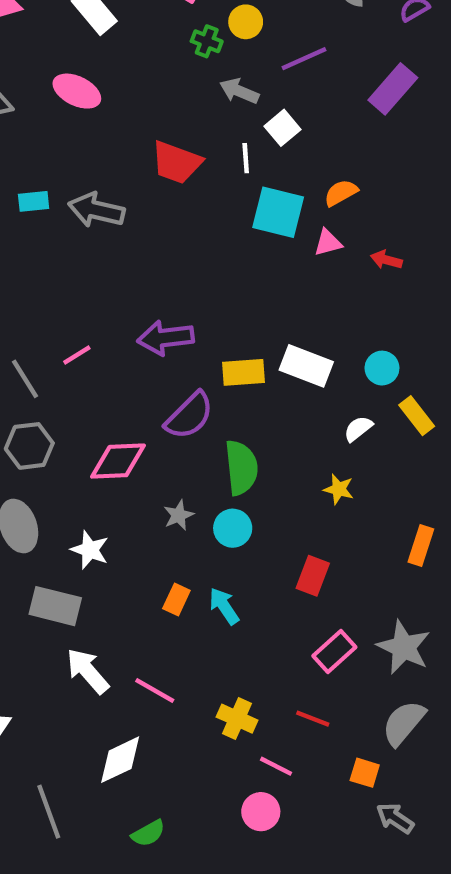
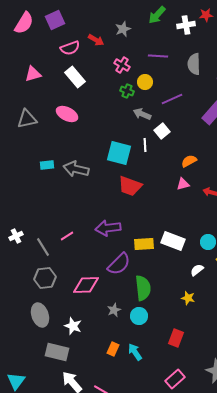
red trapezoid: (176, 162) -> (130, 186), moved
cyan square: (278, 212) -> (119, 153), moved
pink rectangle: (334, 652) -> (175, 379), moved

